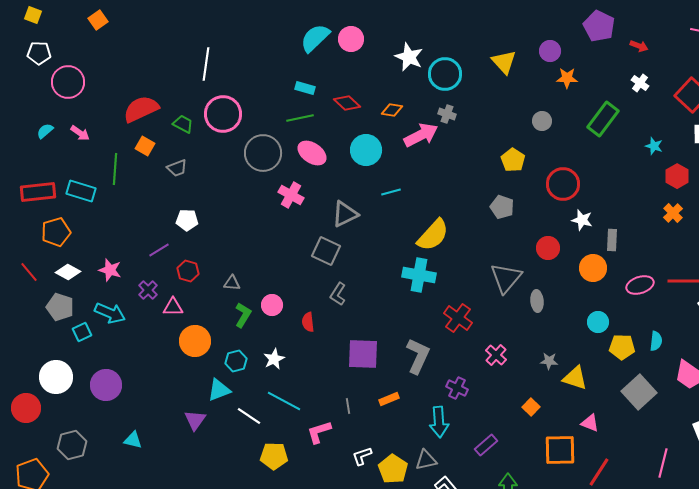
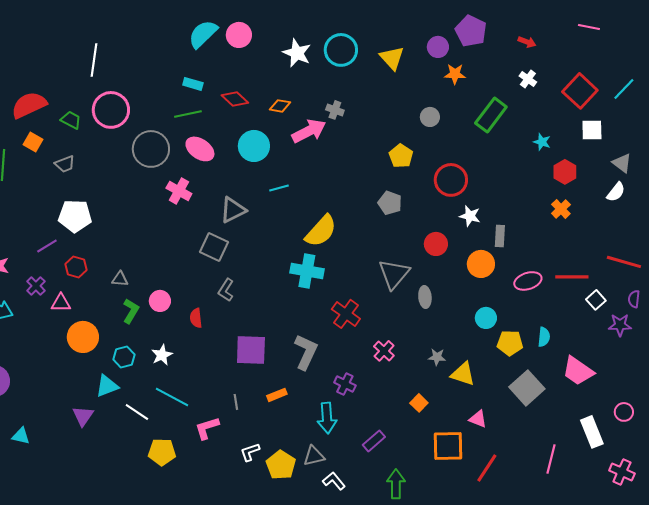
purple pentagon: (599, 26) -> (471, 31), moved
cyan circle: (445, 74) -> (341, 50), moved
white pentagon: (187, 220) -> (75, 216), size x1.5

